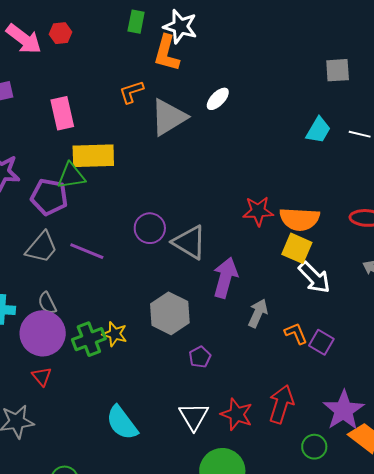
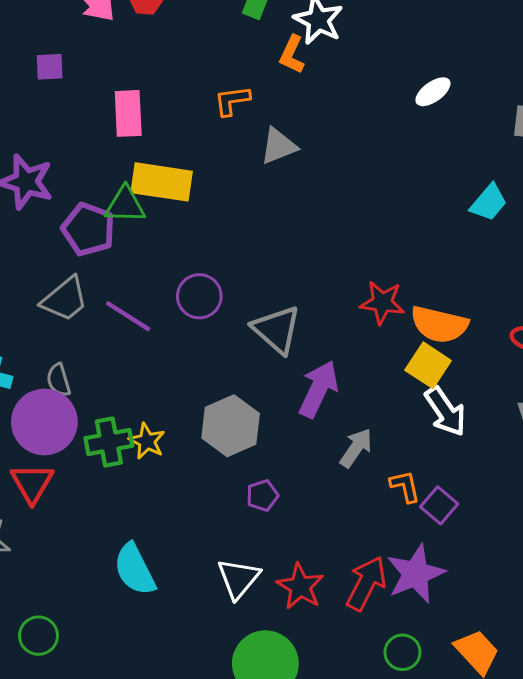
orange L-shape: (167, 53) -> (292, 54), size x0.7
white ellipse: (218, 99) -> (433, 92), moved
gray triangle: (169, 117) -> (279, 146), size x0.7
purple circle: (150, 228) -> (199, 296), moved
red triangle: (42, 376) -> (32, 483), size x1.5
purple star: (344, 410) -> (416, 574), moved

